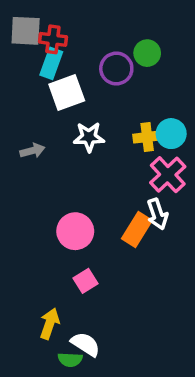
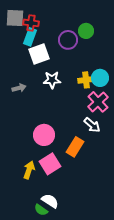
white arrow: (157, 214) -> (92, 125), turned -30
orange rectangle: (137, 229) -> (75, 147), moved
pink square: (86, 281) -> (50, 164), size x1.5
yellow arrow: (50, 324) -> (29, 170), moved
green semicircle: (70, 360) -> (41, 210), turned 32

